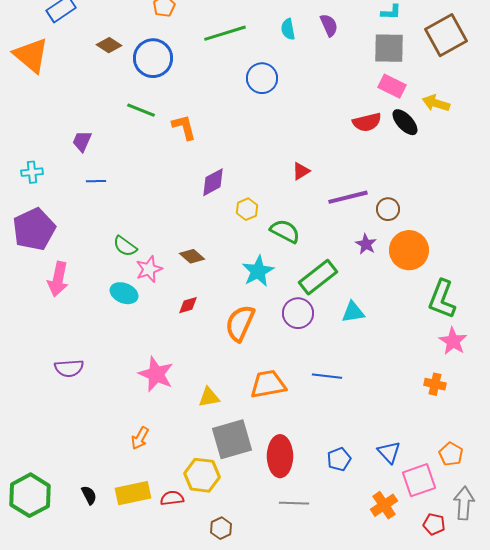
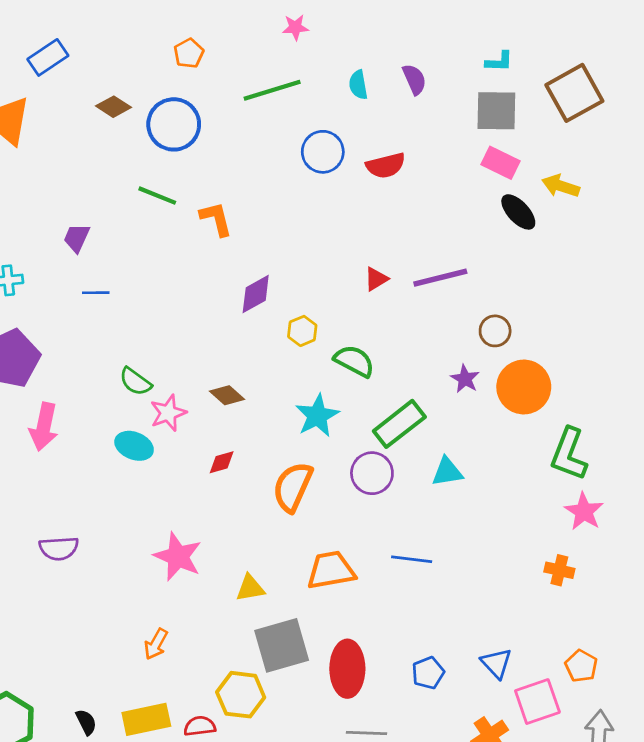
red semicircle: (367, 122) -> (386, 165), moved
purple line: (348, 197) -> (440, 278), moved

